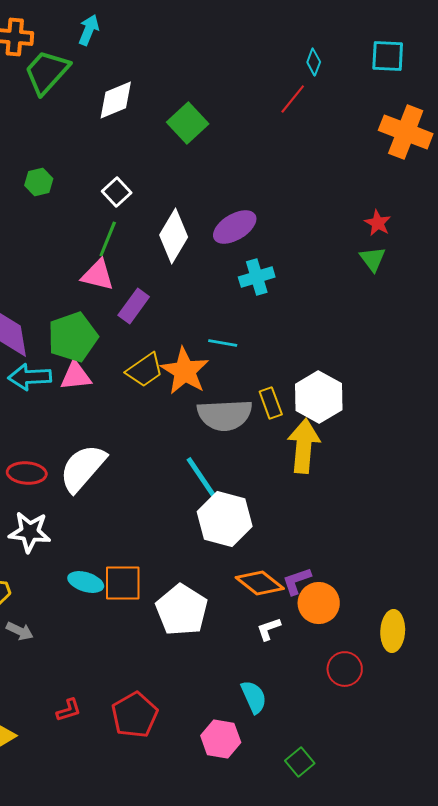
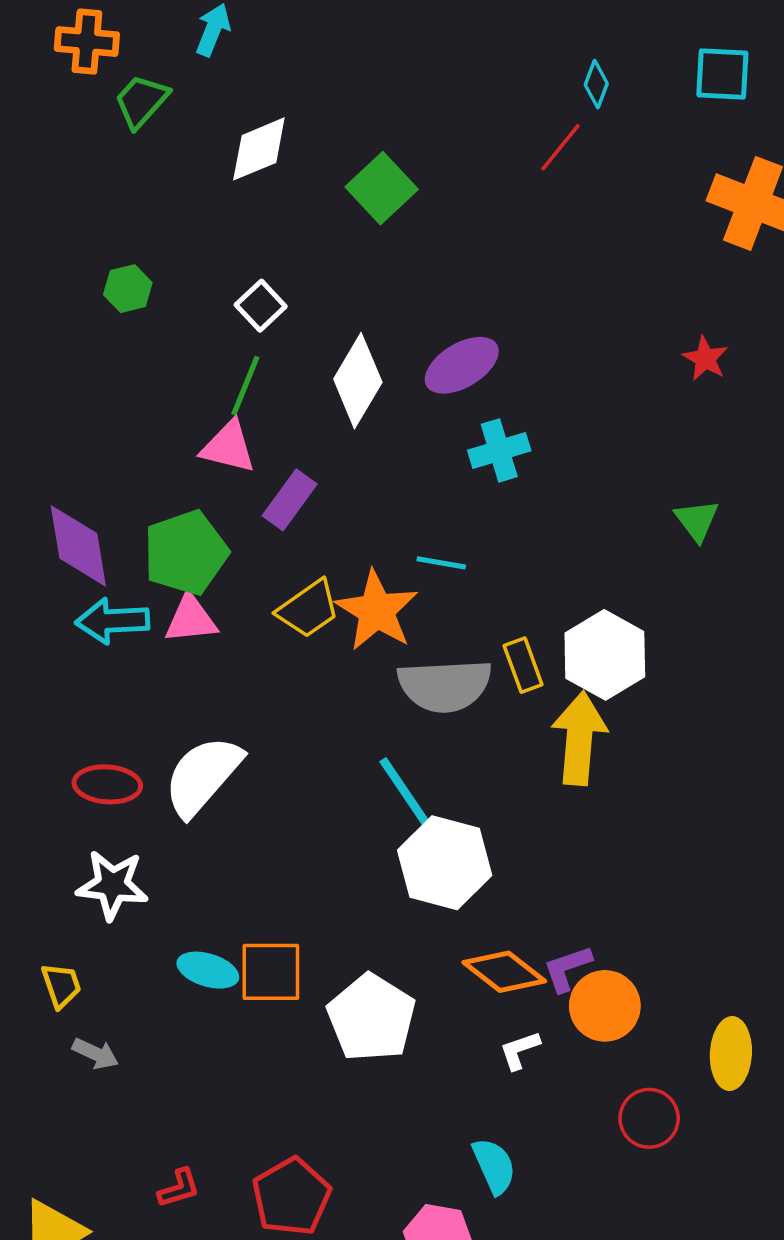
green trapezoid: (47, 72) -> (141, 101), size x0.7
green triangle: (373, 259) -> (697, 520), moved

